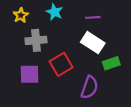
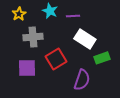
purple line: (93, 17) -> (73, 16), moved

